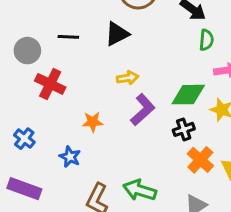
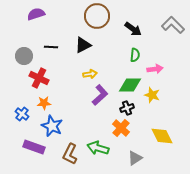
green semicircle: (206, 40) -> (135, 55), moved
orange star: (93, 122) -> (44, 103), moved
blue star: (70, 157) -> (52, 126), size x1.5
orange cross: (200, 160) -> (121, 128), moved
purple rectangle: (24, 189) -> (34, 147), moved

